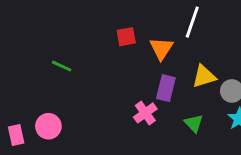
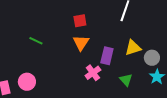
orange triangle: (161, 48) -> (81, 43), moved

